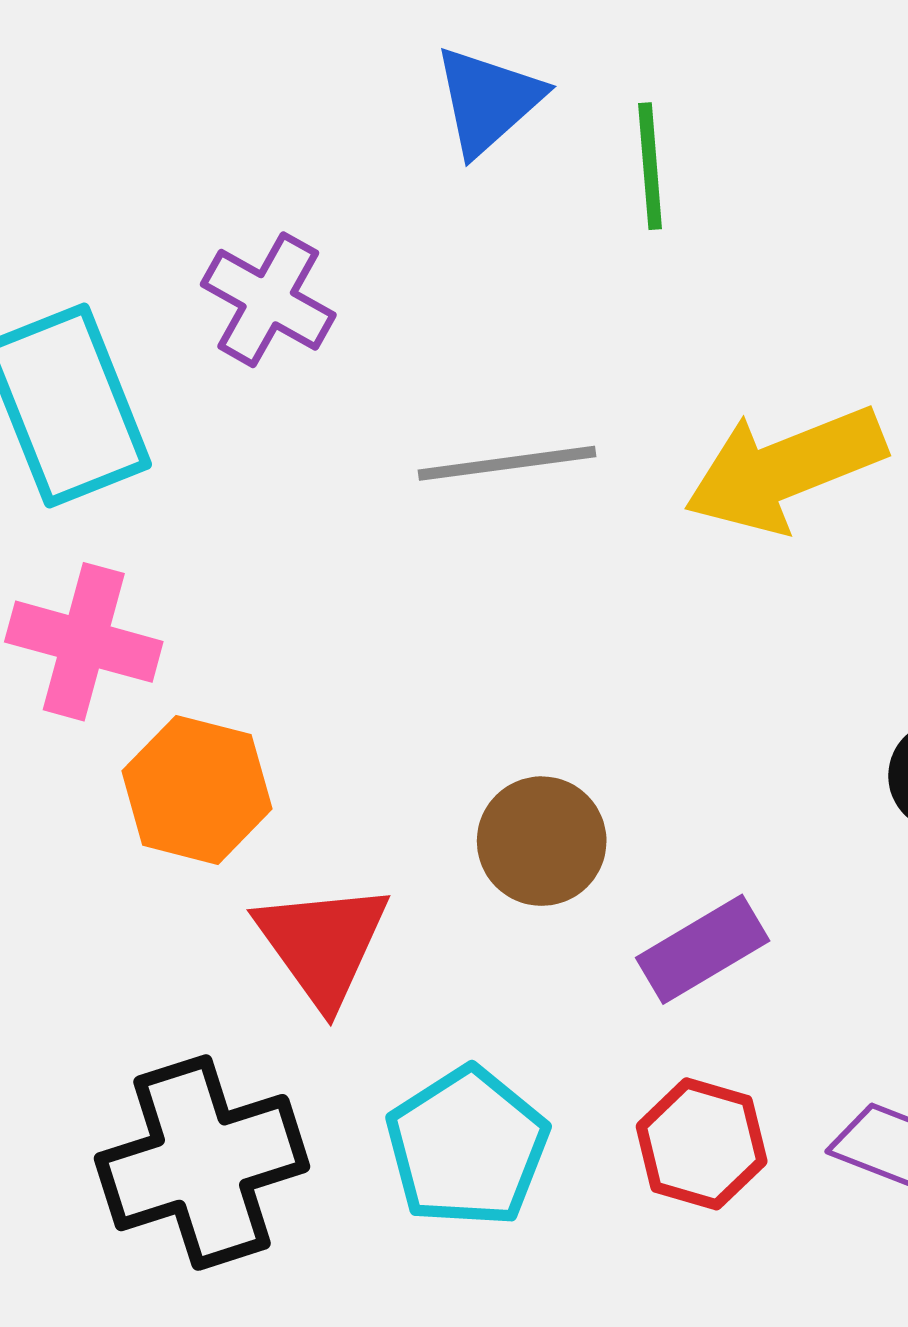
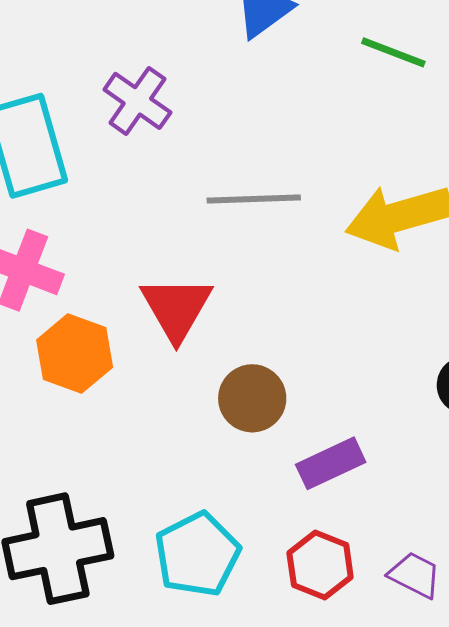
green line: (650, 166) -> (393, 52), moved, turned -70
red triangle: (323, 944) -> (176, 308), moved

